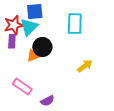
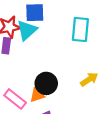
black circle: (42, 47) -> (46, 83), moved
orange triangle: (33, 56) -> (37, 95), moved

